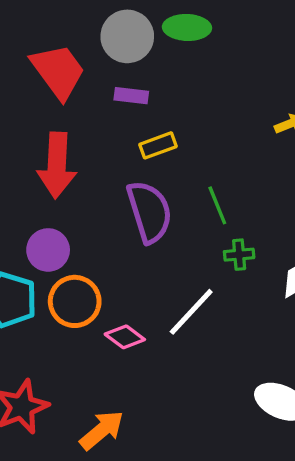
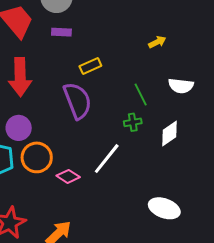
yellow rectangle: (158, 145) -> (90, 66), moved
green line: (217, 205) -> (141, 95), moved

